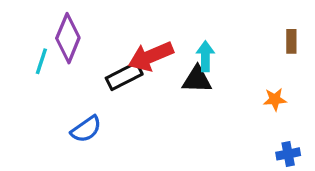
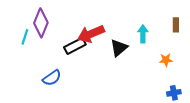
cyan arrow: (205, 56) -> (143, 34), moved
black triangle: (197, 79) -> (119, 48), turned -42

